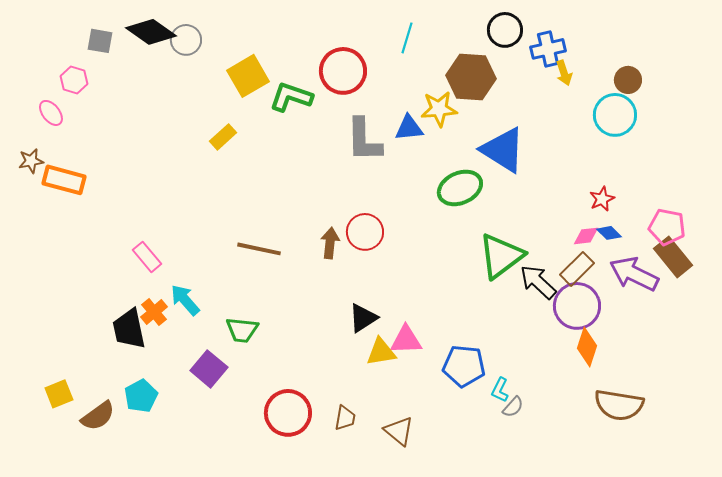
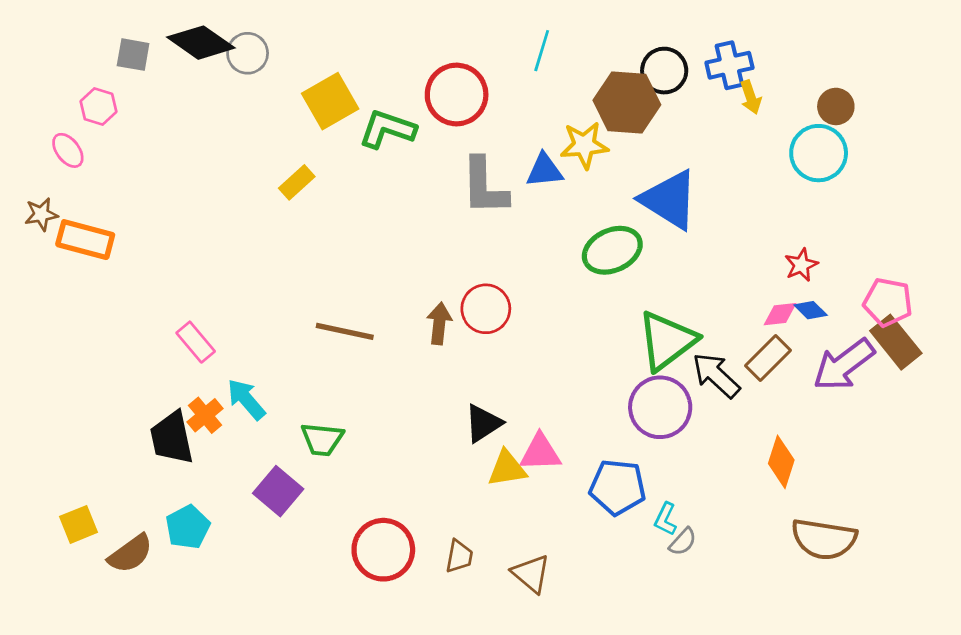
black circle: (505, 30) -> (664, 71), moved
purple arrow: (634, 274) -> (844, 365), turned -63
purple circle: (577, 306) -> (660, 407), moved

